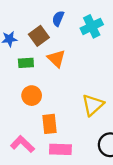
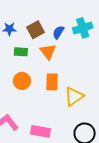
blue semicircle: (58, 19) -> (58, 32), moved
orange rectangle: (50, 124) -> (52, 82), moved

